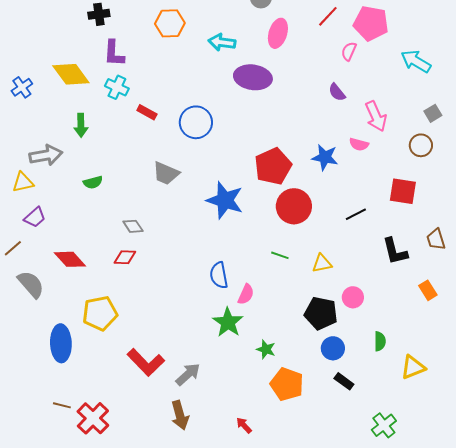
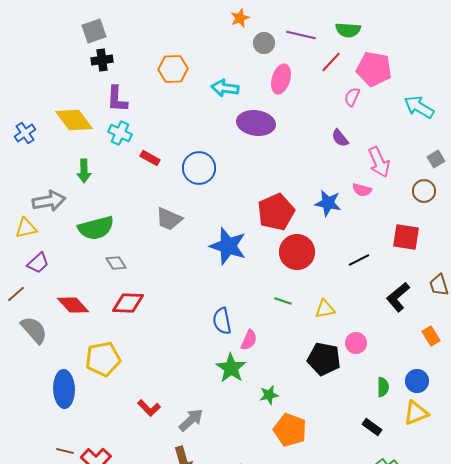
green semicircle: (93, 182) -> (96, 228), size x1.8
gray diamond: (133, 226) -> (116, 263), moved
black L-shape: (395, 251) -> (398, 297), turned 64
red diamond: (125, 257) -> (128, 303), size x1.4
blue circle: (333, 348) -> (417, 381), moved
green star: (266, 349) -> (269, 395), turned -30
red L-shape: (146, 362) -> (149, 408), size x0.6
black rectangle: (344, 381) -> (372, 427), moved

